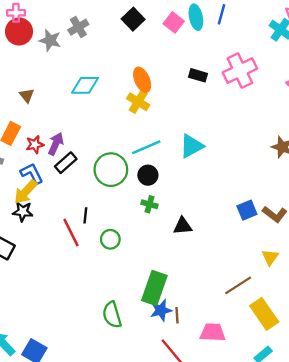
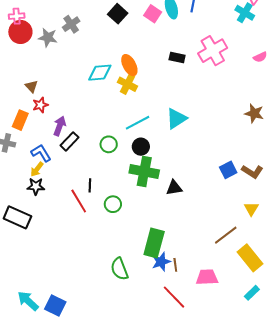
cyan diamond: (85, 85) -> (100, 73), moved
red star: (35, 145) -> (40, 105), moved
green circle: (111, 170) -> (109, 144), size x0.6
yellow arrow: (26, 192) -> (37, 169), size x0.7
green cross: (150, 204) -> (144, 171), size x2.0

